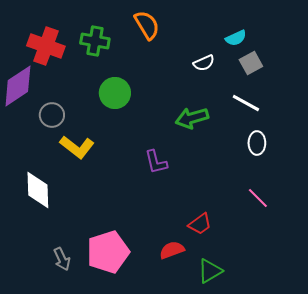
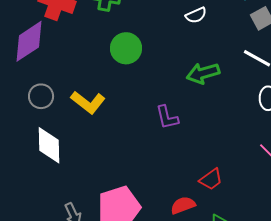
white semicircle: (204, 63) -> (196, 15), moved
gray circle: (52, 115) -> (41, 96), moved

